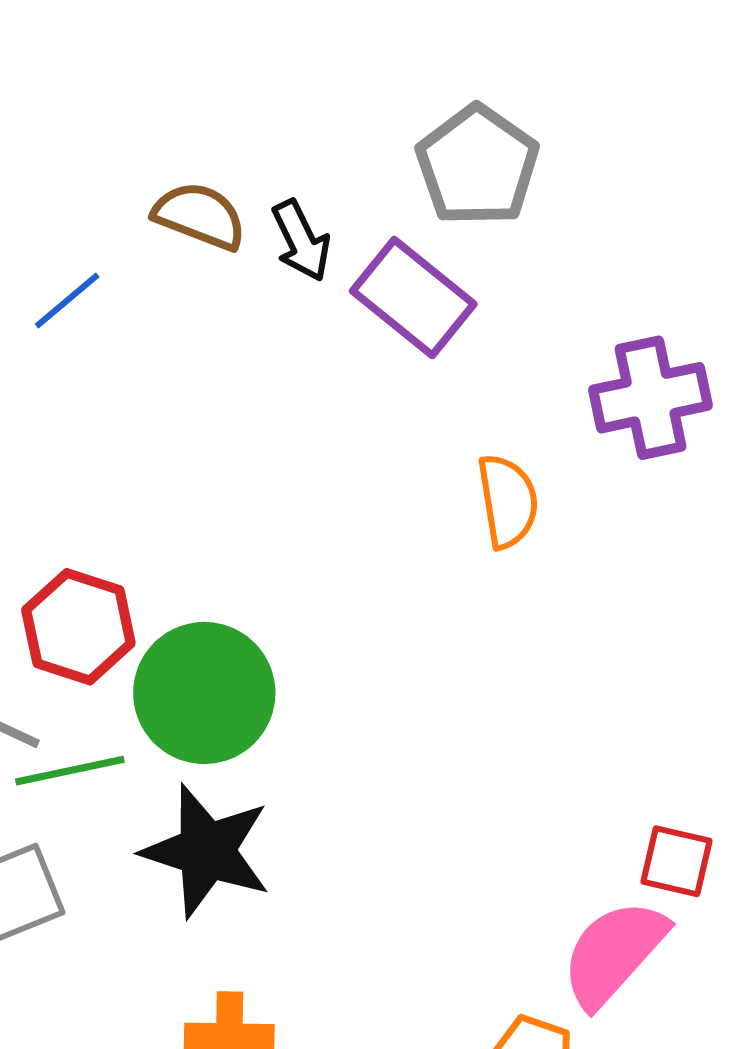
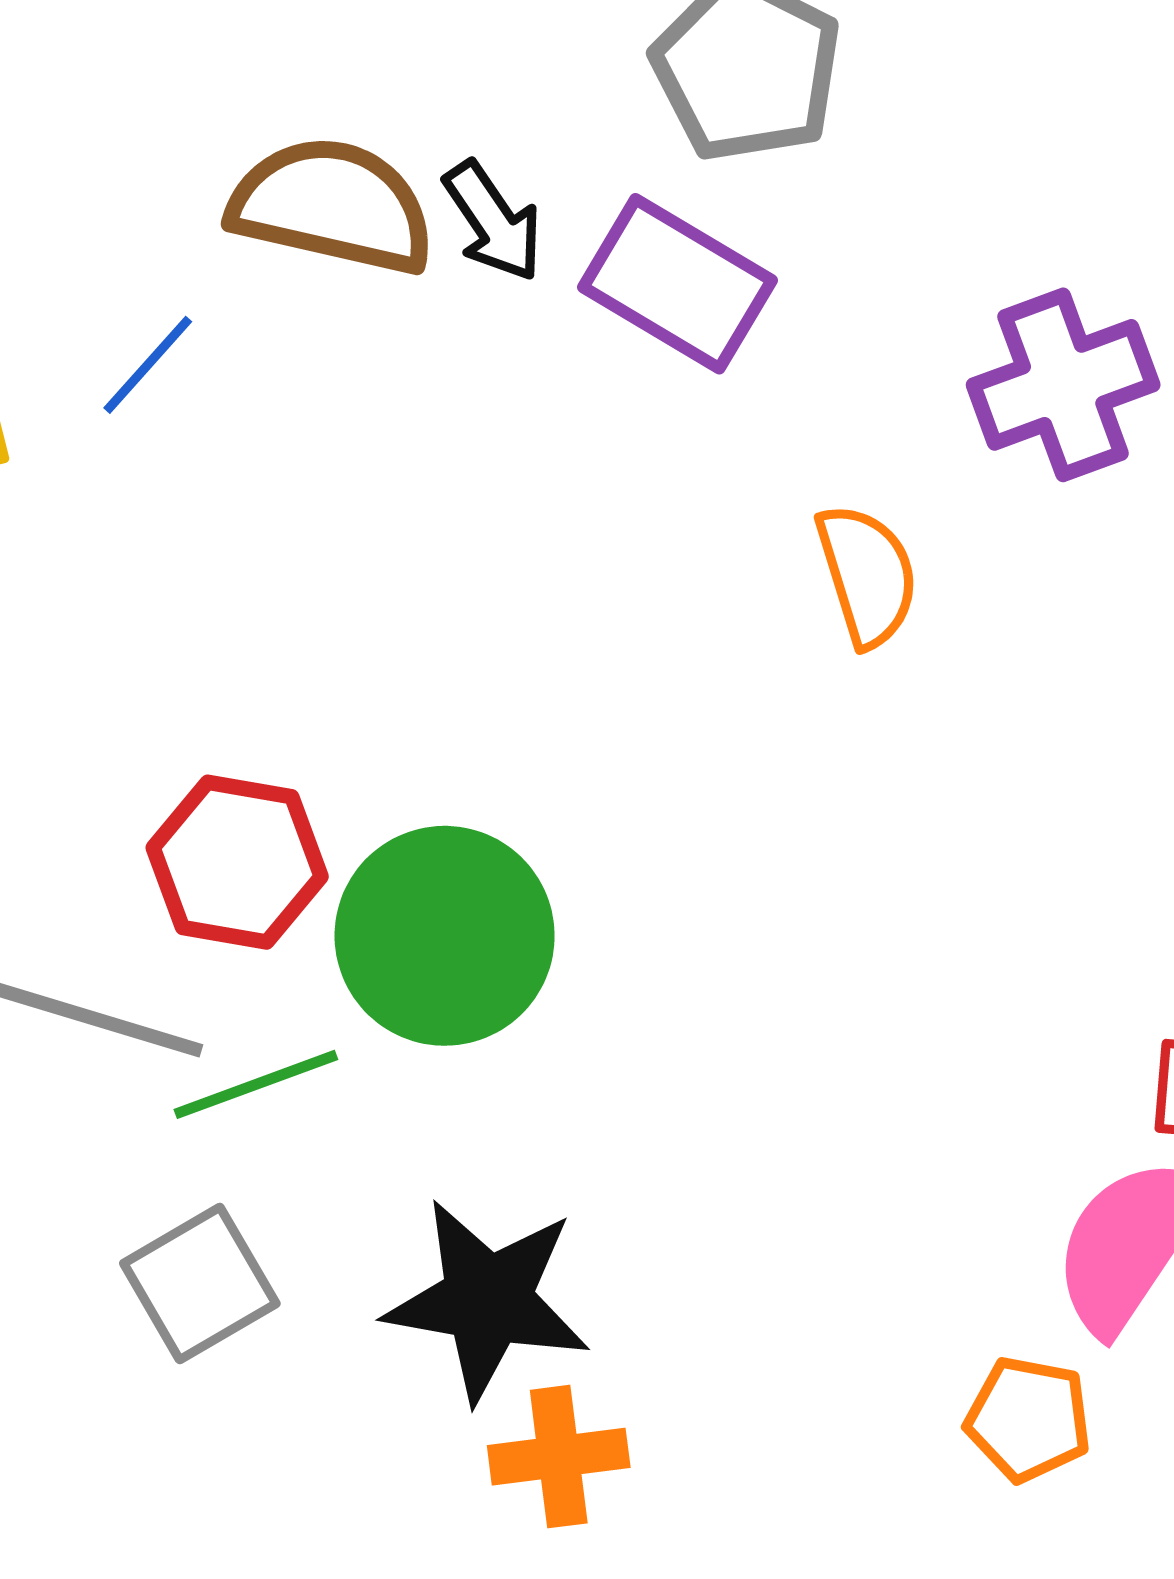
brown semicircle: (200, 216) -> (332, 206), size x1.4
black star: (207, 851) -> (487, 1300), moved

